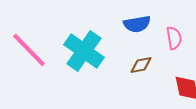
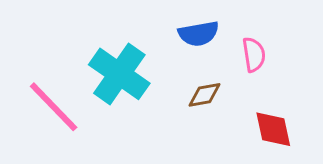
pink line: (29, 50) -> (54, 107), moved

